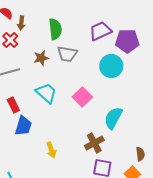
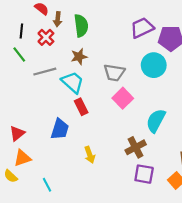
green semicircle: (55, 29) -> (81, 26), moved
gray trapezoid: (67, 54) -> (114, 73), moved
cyan trapezoid: (46, 93) -> (73, 82), moved
red rectangle: (13, 105) -> (81, 107), moved

